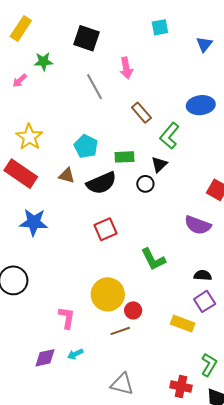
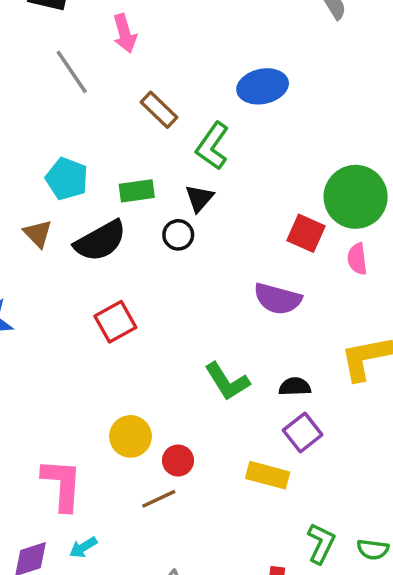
brown triangle: (67, 176) -> (38, 234), turned 36
green L-shape: (153, 259) -> (227, 381), moved
yellow circle: (108, 294) -> (130, 436), size x0.7
pink L-shape: (67, 318) -> (62, 485), size x1.4

